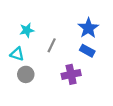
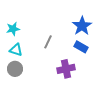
cyan star: (27, 30) -> (13, 29), moved
gray circle: (26, 74) -> (15, 69), moved

